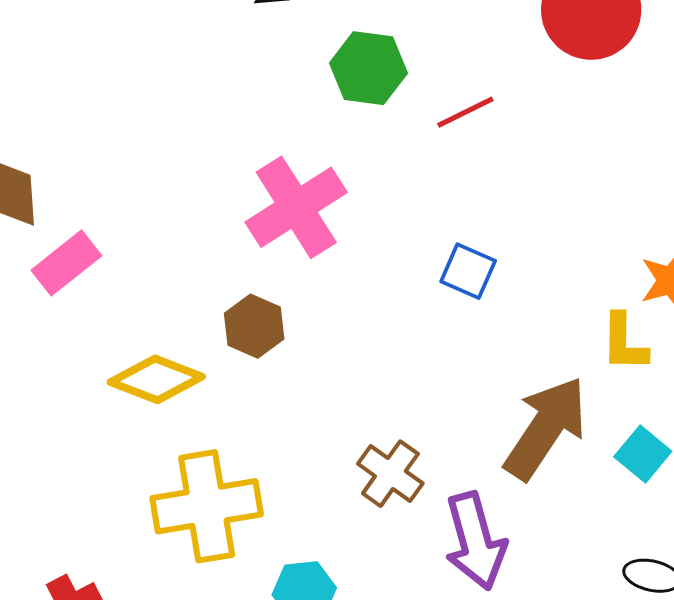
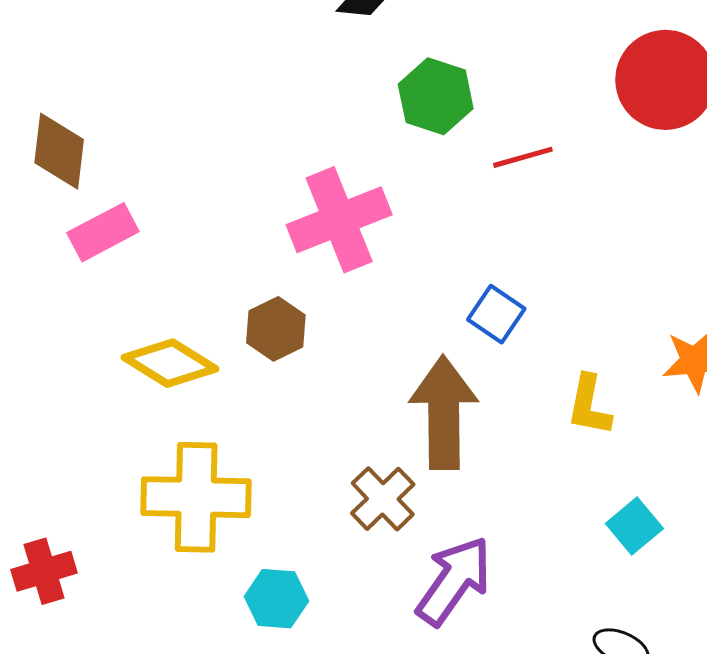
yellow L-shape: (624, 343) -> (589, 405), moved
brown arrow: (546, 428) -> (444, 413), moved, turned -45
purple arrow: (475, 541) -> (454, 581), turned -140

